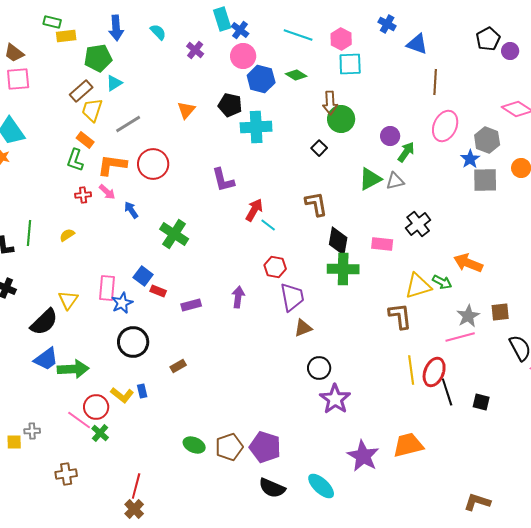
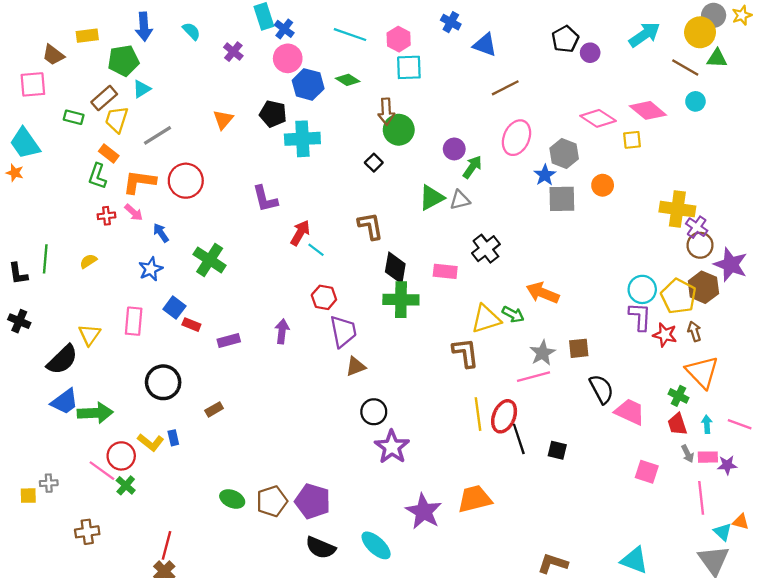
green rectangle: (52, 22) -> (74, 117), moved
brown trapezoid: (14, 53) -> (53, 55), moved
brown line: (435, 82) -> (505, 88), turned 60
blue star: (122, 303) -> (151, 269), moved

